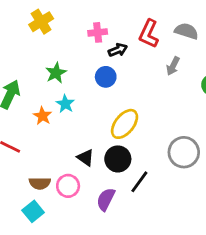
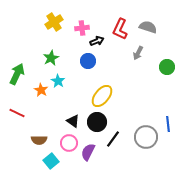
yellow cross: (41, 22) -> (54, 22), moved
gray circle: (184, 152) -> (146, 137), moved
pink circle: (68, 186) -> (69, 143), moved
cyan square: (33, 211) -> (51, 161), moved

